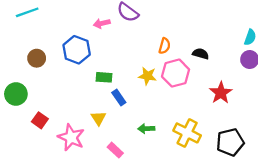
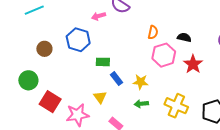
yellow star: (147, 76) -> (141, 82), moved
red star: (221, 93) -> (193, 64), moved
red square: (40, 120) -> (50, 102), size x1.5
pink star: (71, 137) -> (78, 115), turned -30

